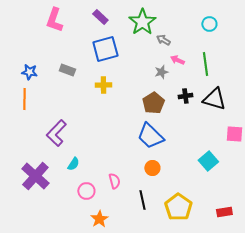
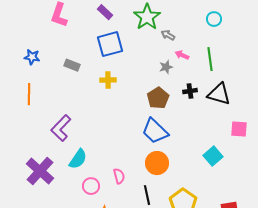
blue star: (29, 72) -> (32, 57), moved
cyan semicircle: (73, 164) -> (78, 159), size x1.5
orange circle: (152, 168) -> (157, 163), size x1.5

